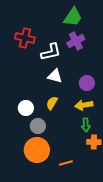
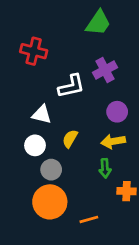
purple cross: (76, 41) -> (105, 70), moved
white L-shape: (51, 52) -> (71, 86), moved
white triangle: (55, 76) -> (42, 114), moved
green arrow: (86, 125) -> (105, 168), moved

